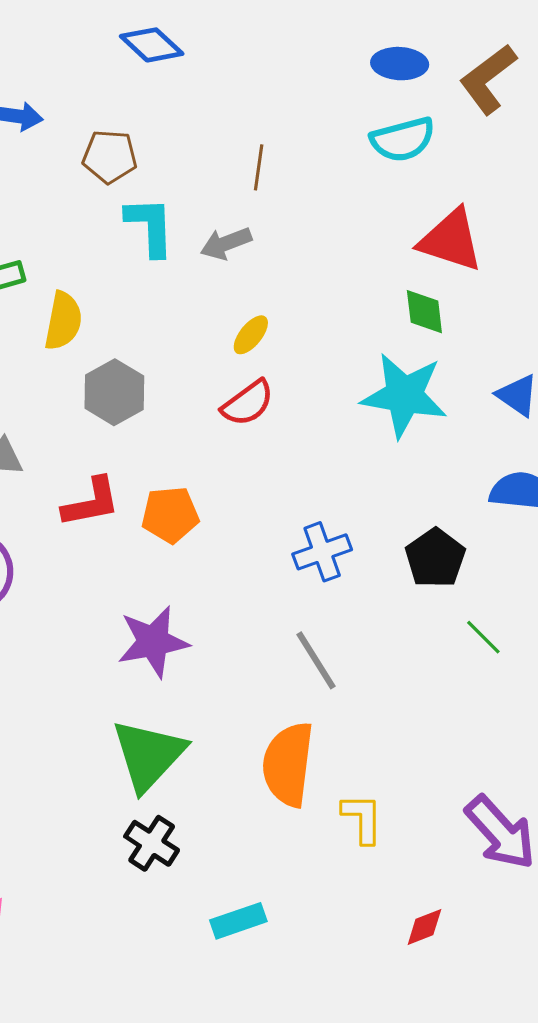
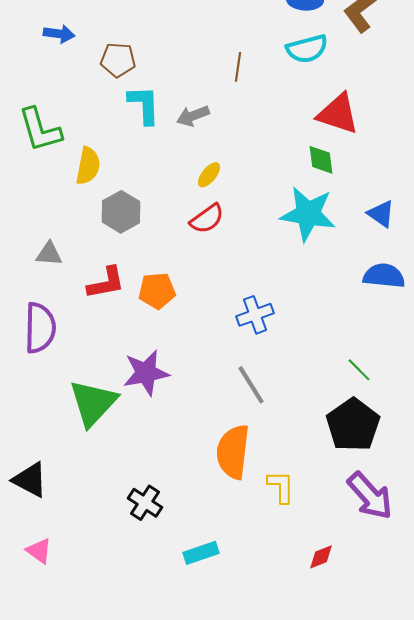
brown line: (259, 167) -> (238, 67), moved
black pentagon: (435, 558) -> (353, 425), moved, size x1.4
green triangle: (149, 755) -> (93, 403), moved

